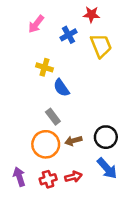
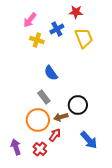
yellow cross: (44, 67) -> (37, 40), moved
black circle: (106, 137) -> (78, 105), moved
red arrow: (73, 177) -> (55, 135), moved, turned -40
red cross: (48, 179) -> (40, 149), turned -32

